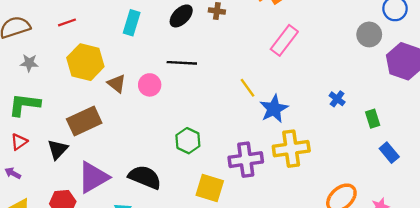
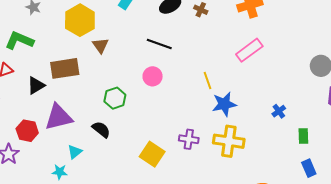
pink circle: (150, 85) -> (153, 76), moved
green hexagon: (188, 141) -> (115, 98), moved
purple cross: (246, 160) -> (189, 139), size x0.7
black semicircle: (145, 177) -> (101, 129), size x0.7

